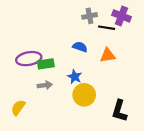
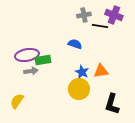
orange triangle: (108, 55) -> (101, 71), moved
blue star: (75, 77) -> (82, 72), moved
gray arrow: (45, 85) -> (31, 71), moved

